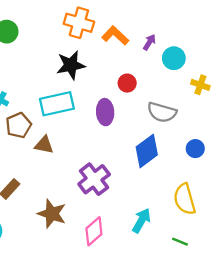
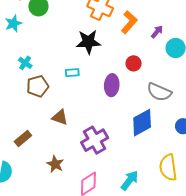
orange L-shape: (115, 35) -> (129, 22), turned 80
cyan rectangle: (57, 104) -> (72, 73), size x0.5
brown triangle: (44, 145) -> (60, 117), moved
brown star: (52, 214) -> (55, 164), size x0.7

